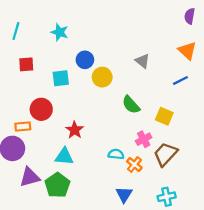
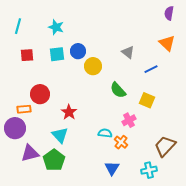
cyan square: (61, 78) -> (57, 54), moved
blue line: (180, 81) -> (151, 69), moved
brown trapezoid: (165, 154) -> (165, 146), moved
cyan triangle: (64, 156) -> (60, 135), turned 42

